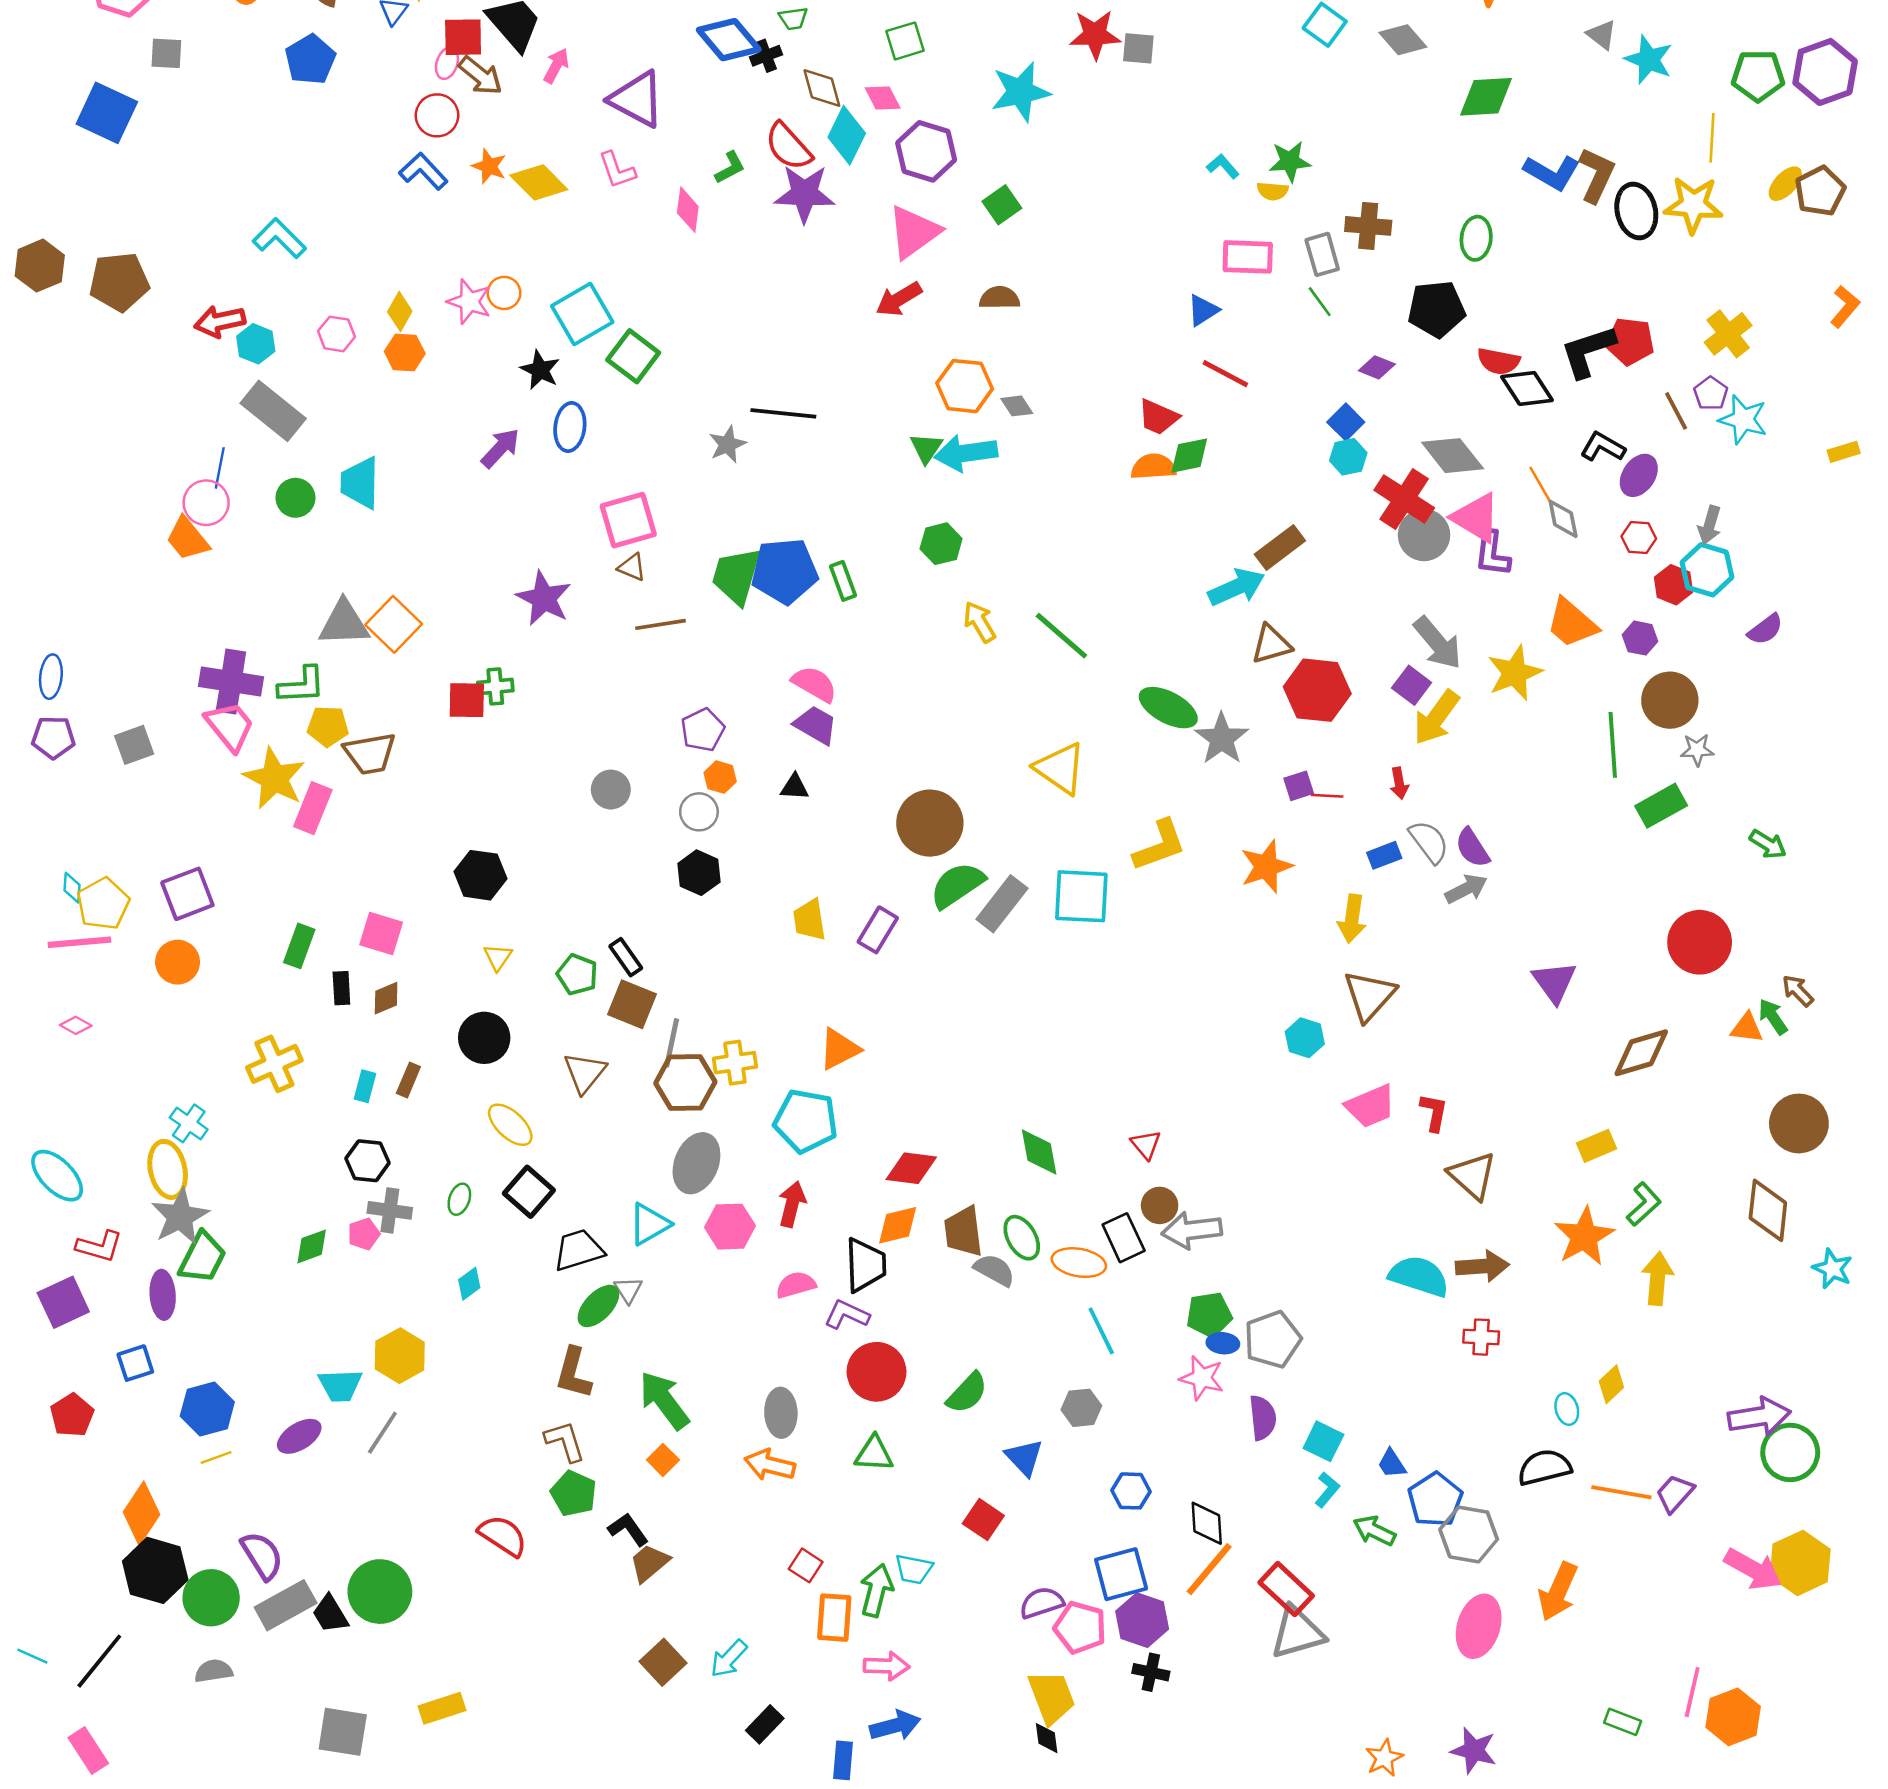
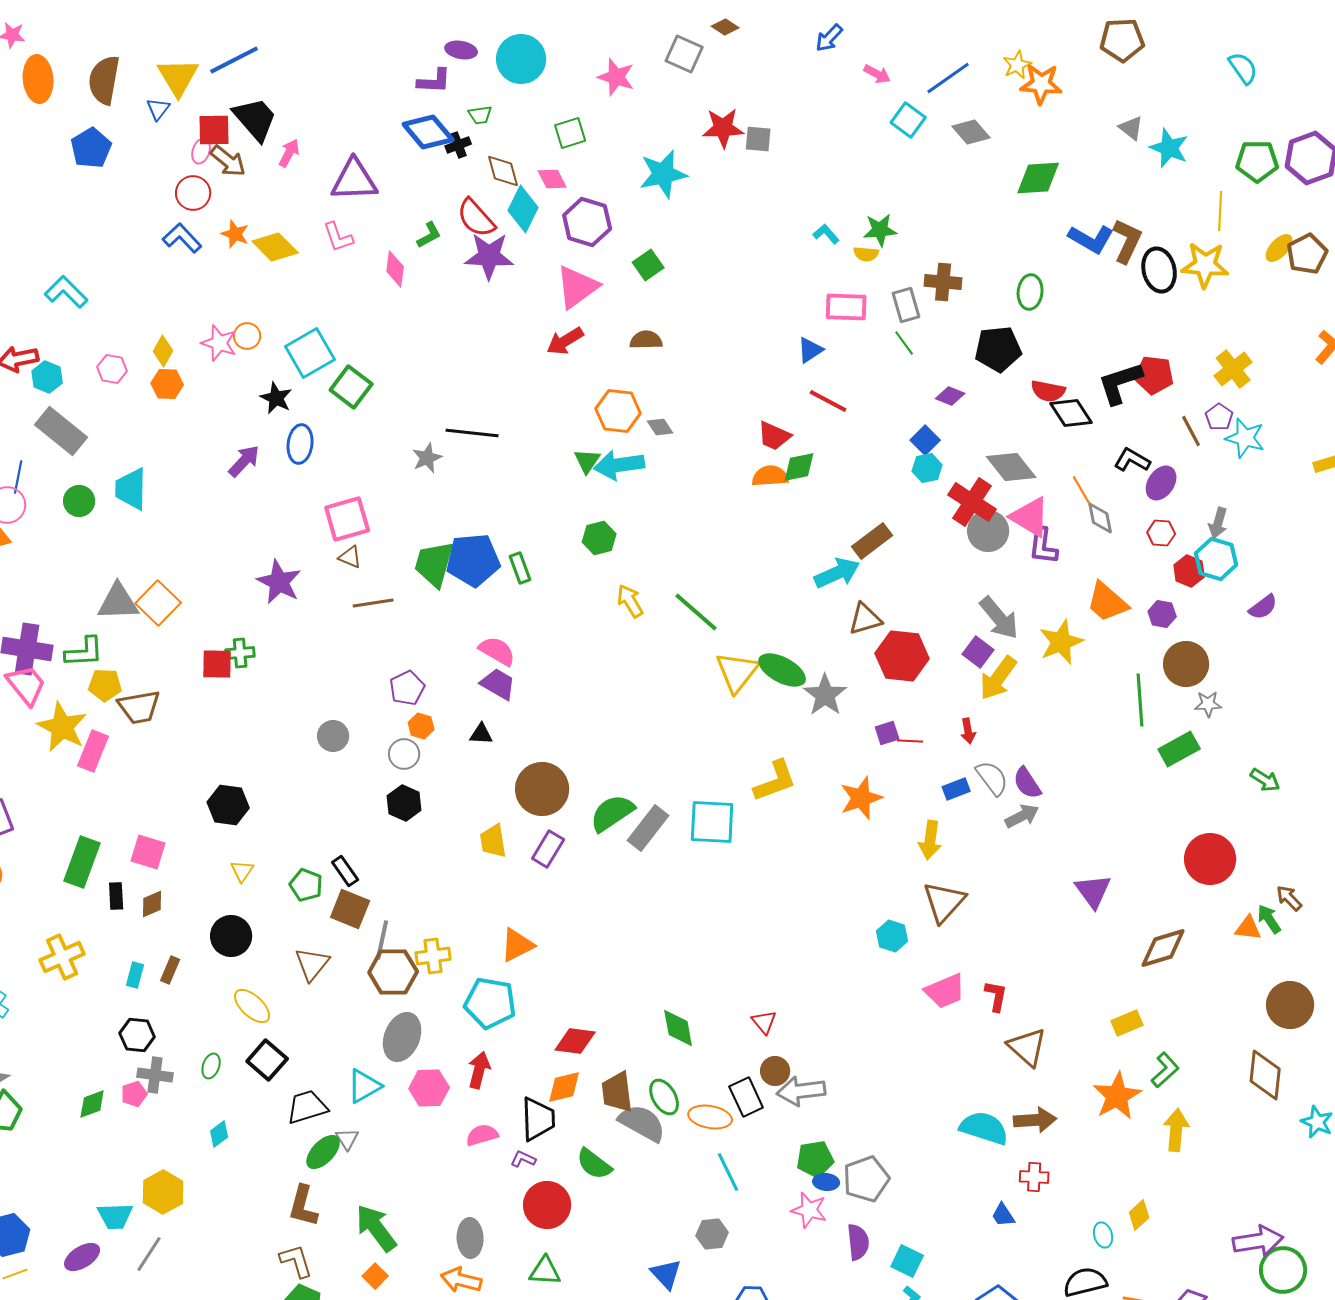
purple triangle: (637, 99) -> (354, 180), turned -30
yellow triangle: (1060, 768) -> (737, 672), moved, turned 33
brown circle: (930, 823) -> (542, 789), moved
green rectangle: (299, 946) -> (82, 862), size x1.4
gray semicircle: (994, 1270) -> (642, 1123), size x1.4
purple L-shape: (847, 1315) -> (523, 1159), size x0.7
green semicircle: (967, 1393) -> (594, 1164), moved, turned 84
blue trapezoid: (1392, 1464) -> (1003, 1215), moved

